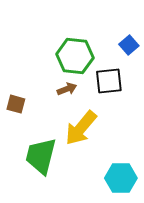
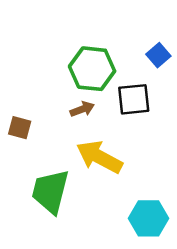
yellow arrow: (81, 128) -> (99, 157), turned 78

